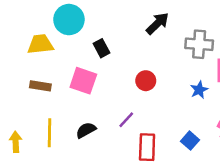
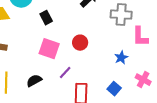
pink square: (83, 81) -> (49, 49), moved
blue star: (199, 90) -> (121, 58), moved

